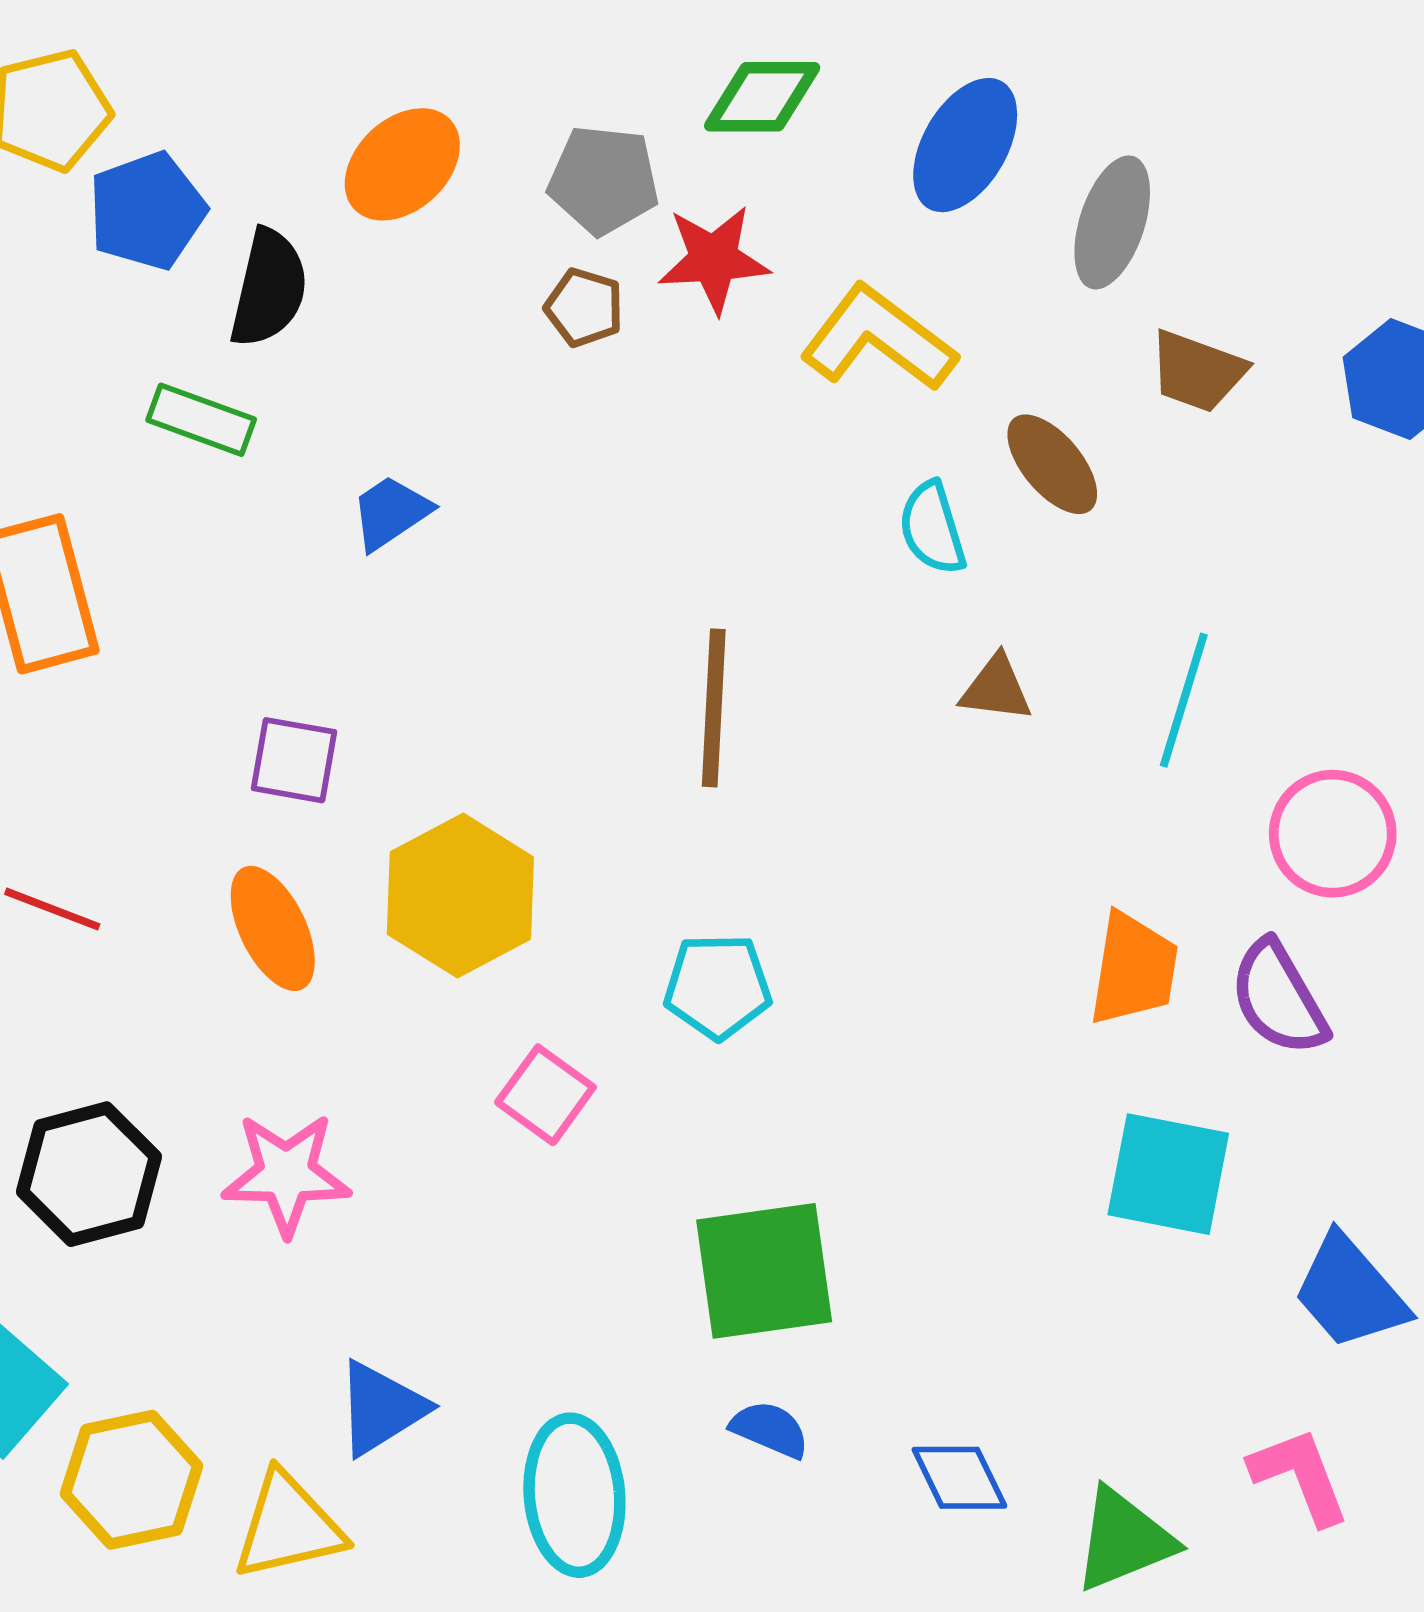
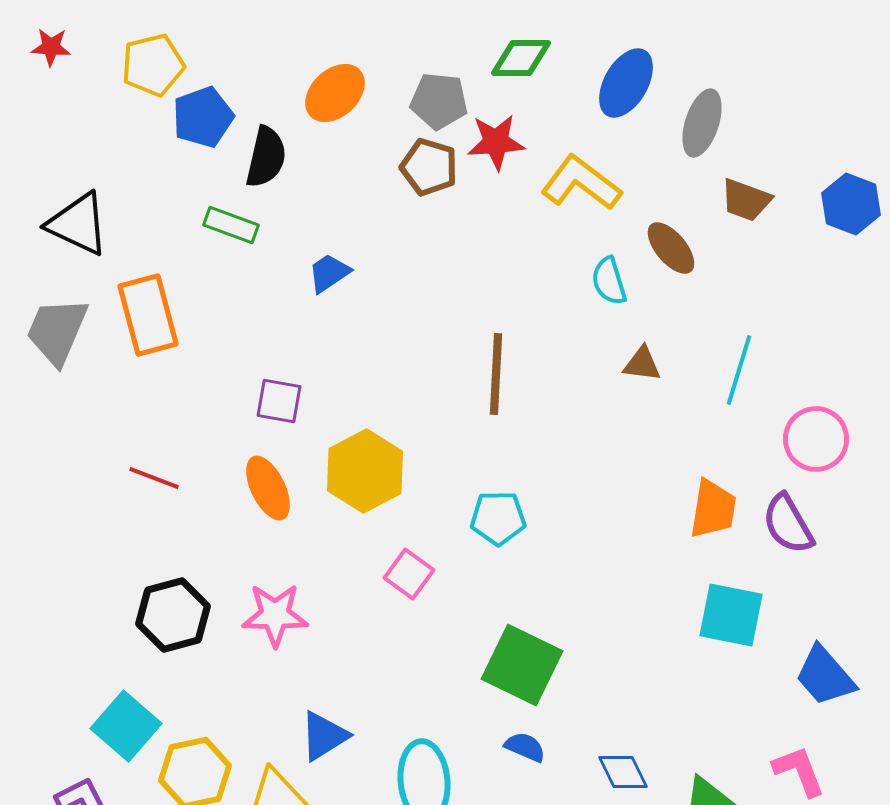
brown pentagon: (584, 308) -> (429, 167), size x1.4
green square: (764, 1271) -> (522, 665), turned 34

